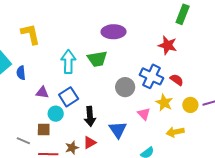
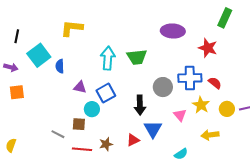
purple ellipse: (114, 32) -> (173, 31), moved
yellow L-shape: (30, 34) -> (72, 28), turned -75
blue cross: (151, 76) -> (190, 78), turned -30
black arrow: (90, 116) -> (140, 105), moved
red triangle: (90, 143) -> (133, 140), moved

